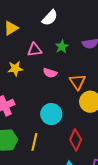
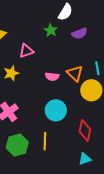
white semicircle: (50, 18) -> (65, 12), moved
green star: (62, 47) -> (51, 30), moved
pink semicircle: (50, 73) -> (52, 77), moved

